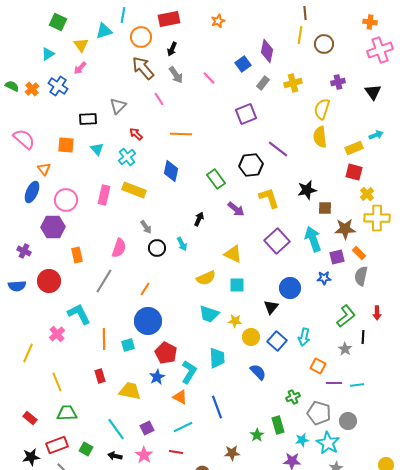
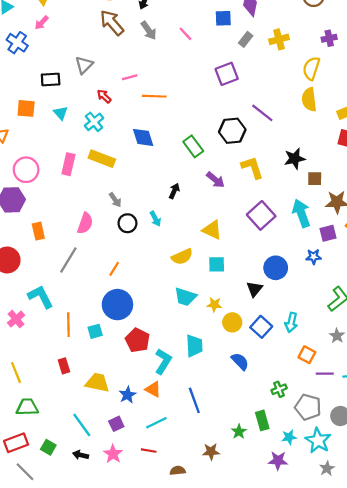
blue square: (243, 64) -> (223, 18), turned 35
pink line: (159, 99) -> (130, 77), moved, turned -72
blue diamond: (171, 171) -> (143, 137), turned -30
blue star: (157, 377) -> (127, 395), moved

